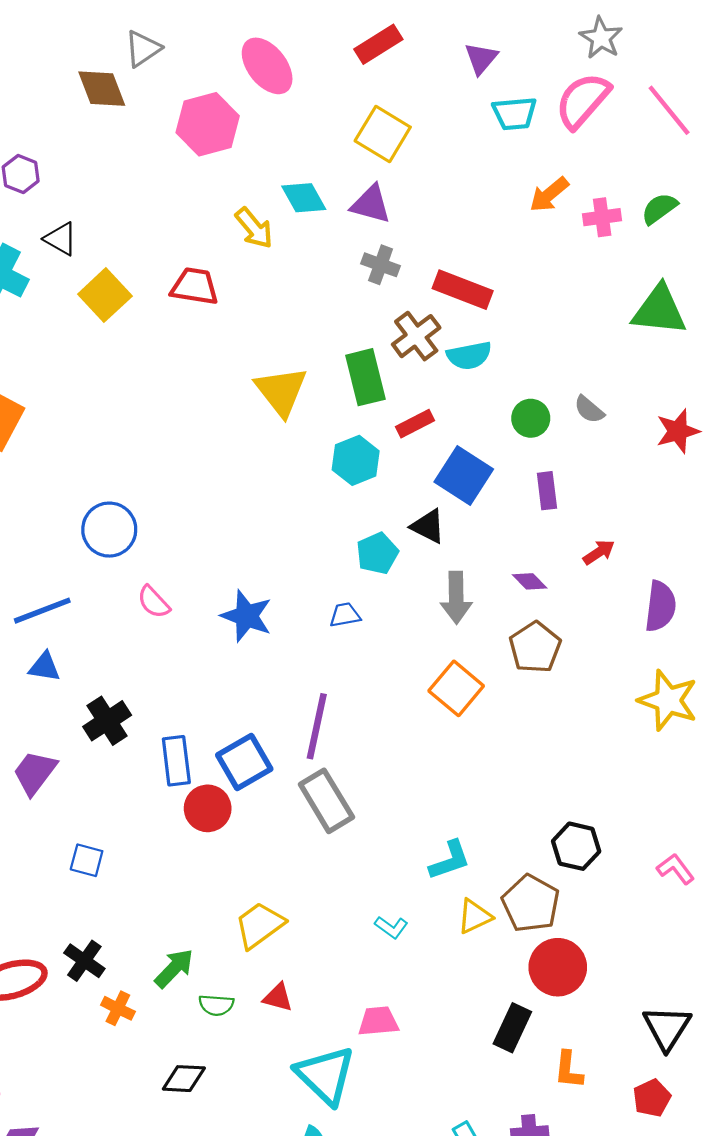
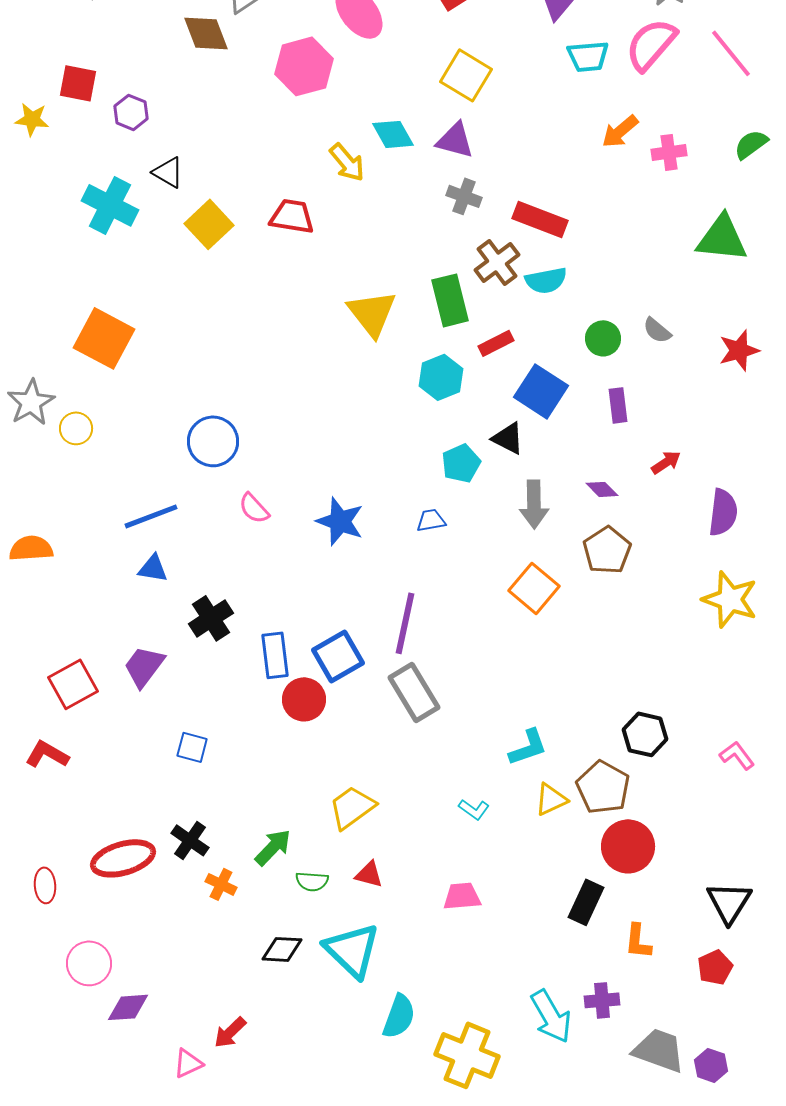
green semicircle: (659, 209) -> (751, 144), moved
cyan triangle: (325, 1075) -> (352, 950), moved

